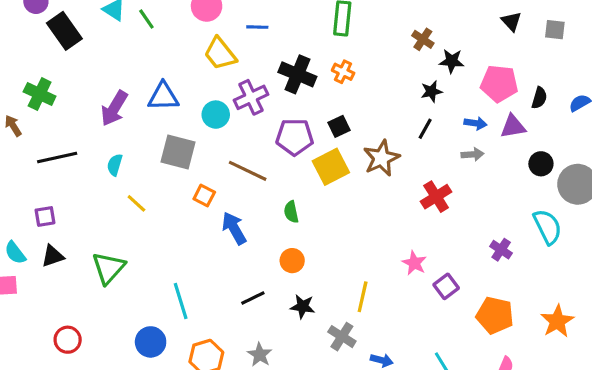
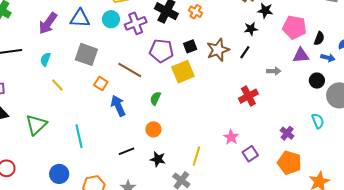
cyan circle: (216, 115) -> (111, 19), moved
blue arrow: (475, 123) -> (328, 58), moved
brown star: (381, 158) -> (218, 50), moved
green semicircle: (291, 212) -> (155, 98), turned 32
cyan semicircle: (548, 227) -> (318, 121), size x0.7
cyan line: (181, 301) -> (79, 136), moved
orange pentagon: (495, 315) -> (289, 163), moved

